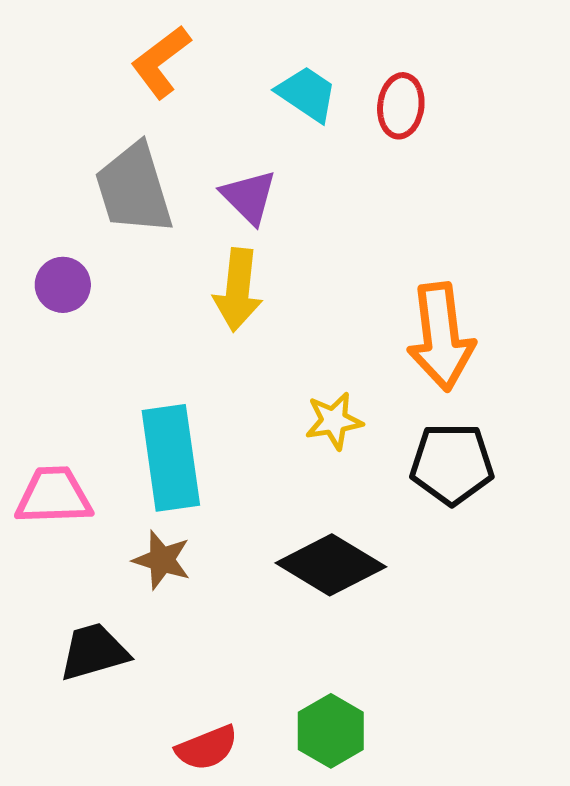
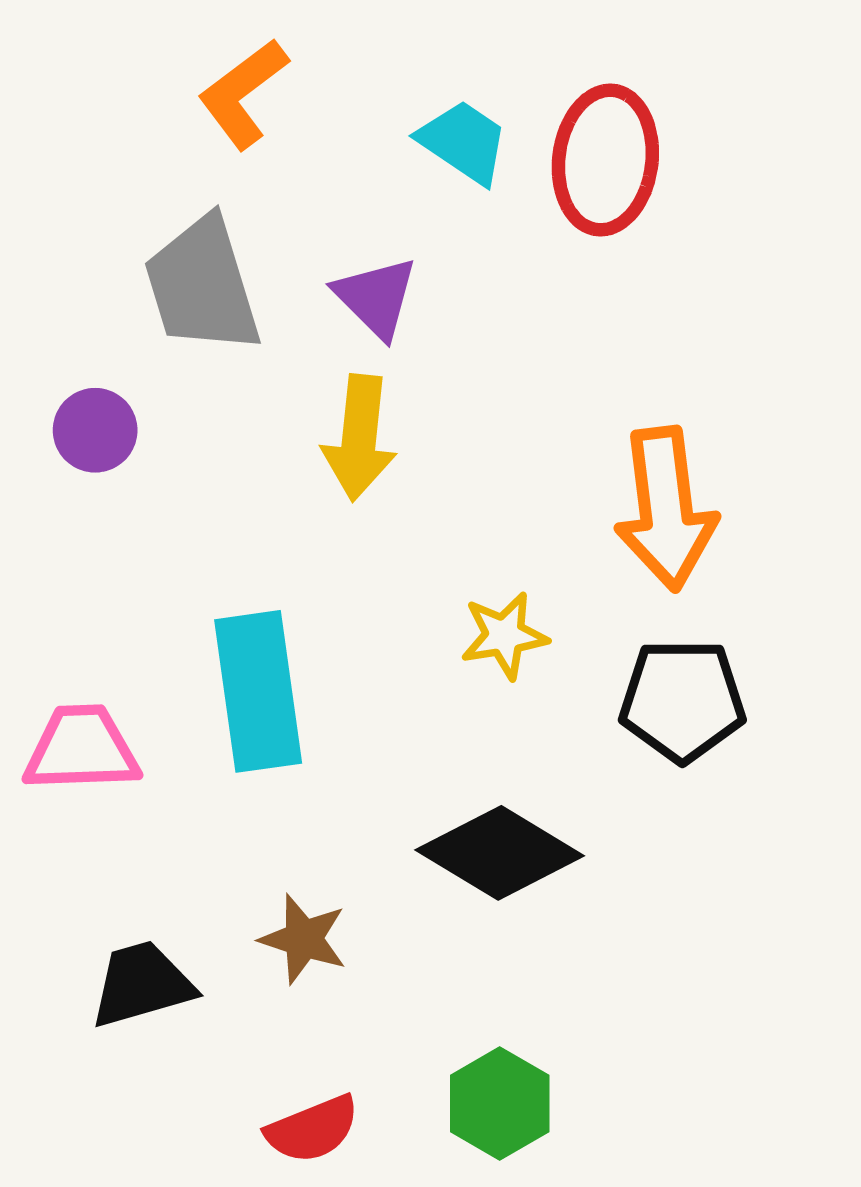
red ellipse: (401, 106) -> (605, 160), size x1.5
brown star: (162, 560) -> (303, 939), moved

